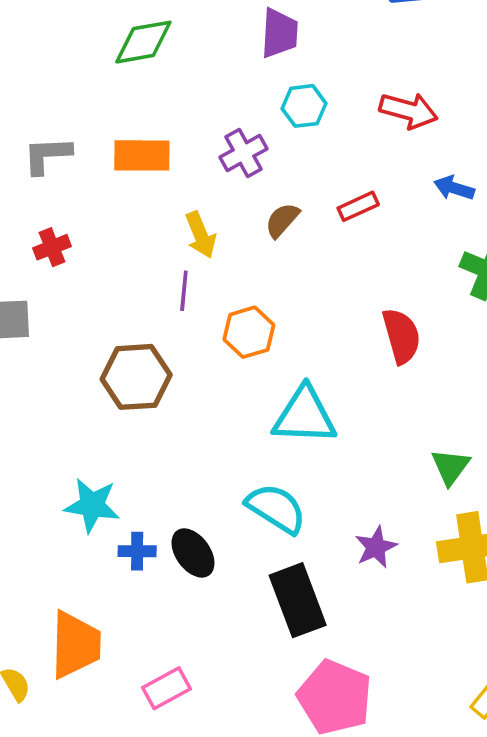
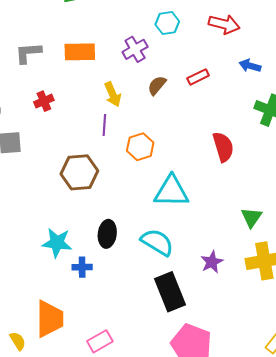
red cross: (52, 247) -> (44, 101), moved
black ellipse: (193, 553) -> (107, 234), moved, turned 44

